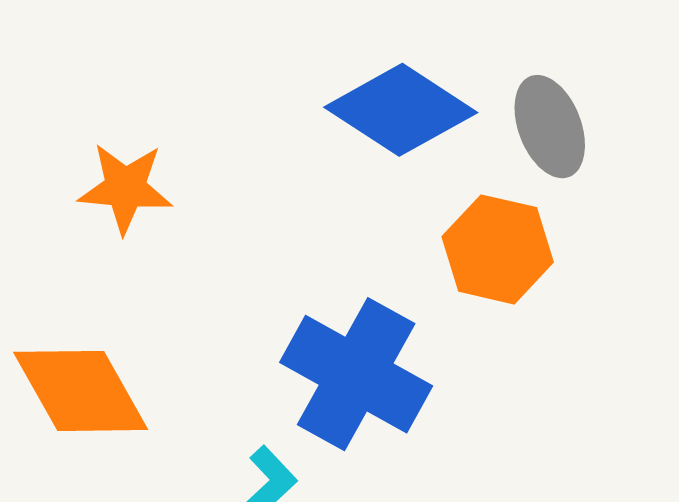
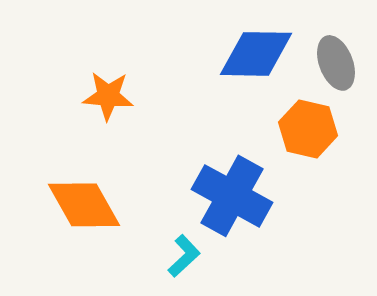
blue diamond: (401, 110) -> (256, 54), turned -32

